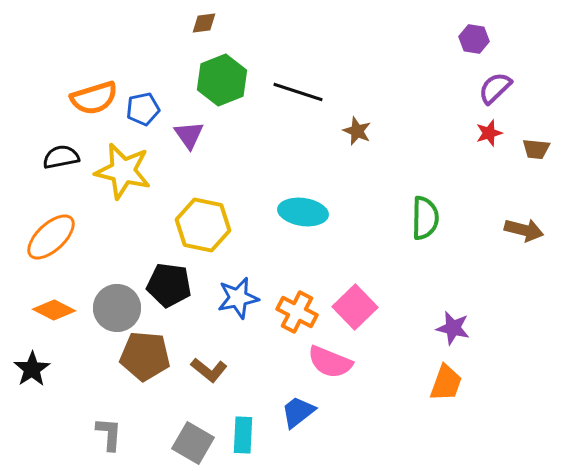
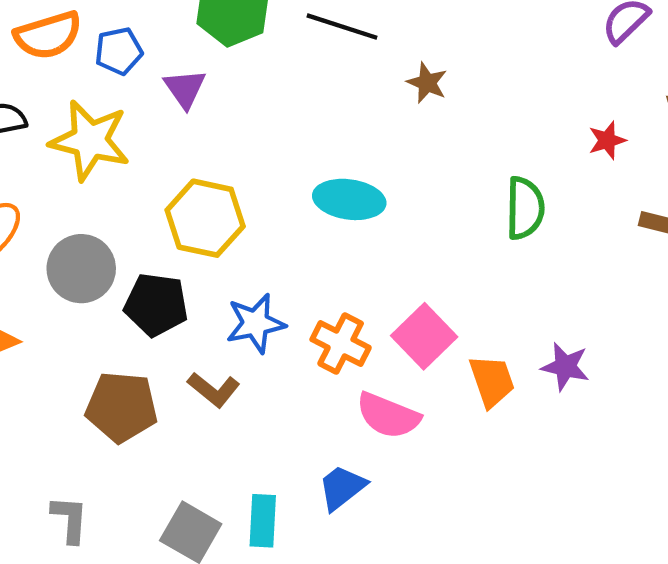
red star: (489, 133) -> (607, 140), moved
gray circle: (117, 308) -> (81, 269), moved
brown L-shape: (209, 370) -> (214, 390), moved
orange trapezoid: (446, 383) -> (492, 381), moved, turned -39

